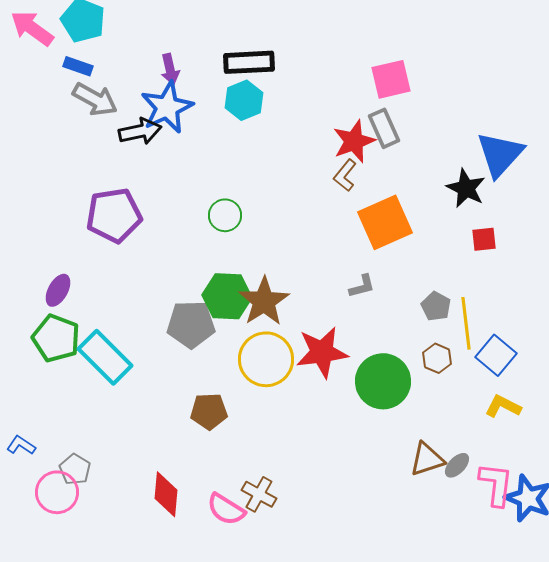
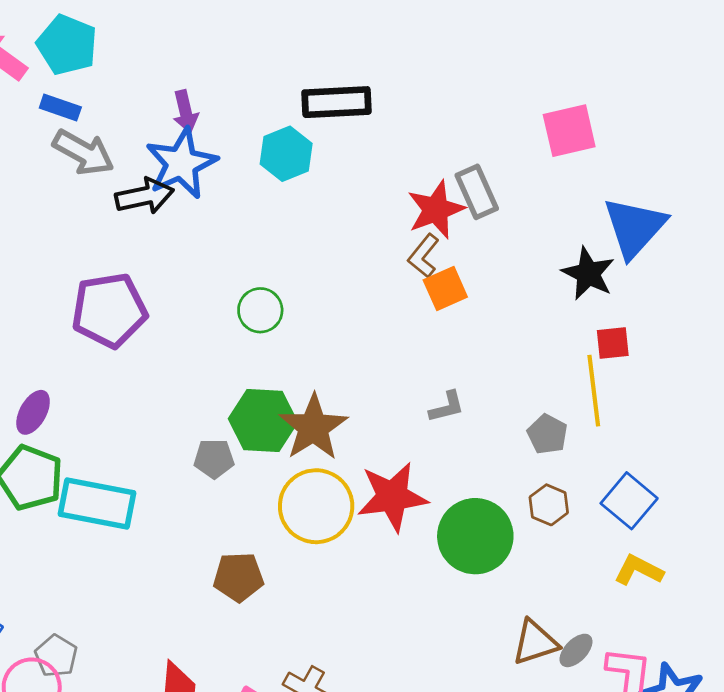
black rectangle: (249, 62) -> (336, 102), moved
pink square: (391, 79) -> (569, 131), moved
orange square: (385, 222) -> (445, 288), moved, size x0.6
yellow line: (466, 323) -> (594, 391), moved
gray pentagon: (191, 324) -> (214, 459), size x0.6
cyan rectangle: (105, 357) -> (97, 503), turned -34

